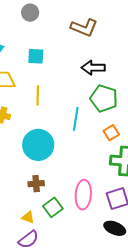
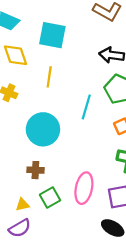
cyan square: (36, 56) -> (52, 35), size x1.5
yellow triangle: (28, 217) -> (22, 205), turned -40

